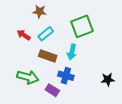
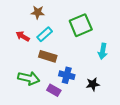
cyan arrow: (72, 52) -> (103, 51), moved
black star: (108, 79) -> (93, 84), moved

